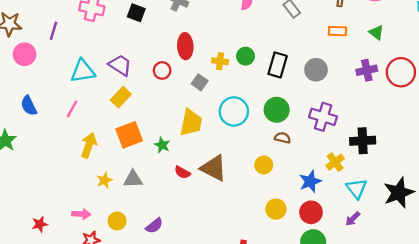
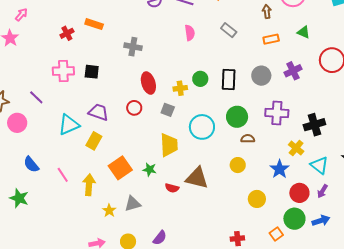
black square: (136, 13) -> (92, 72), moved
purple line: (54, 31) -> (36, 97), turned -49
purple cross: (367, 70) -> (293, 71), moved
yellow rectangle: (121, 97) -> (94, 141), moved
pink line: (72, 109) -> (63, 175), moved, turned -49
red circle: (311, 212) -> (299, 193), moved

